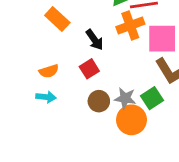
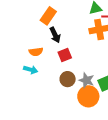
orange rectangle: (57, 19) -> (48, 16), turned 72
black arrow: (95, 40) -> (55, 35), moved

